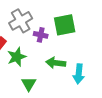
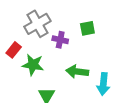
green square: (65, 25) -> (87, 28), size x0.6
green star: (17, 57) -> (33, 65), turned 30

